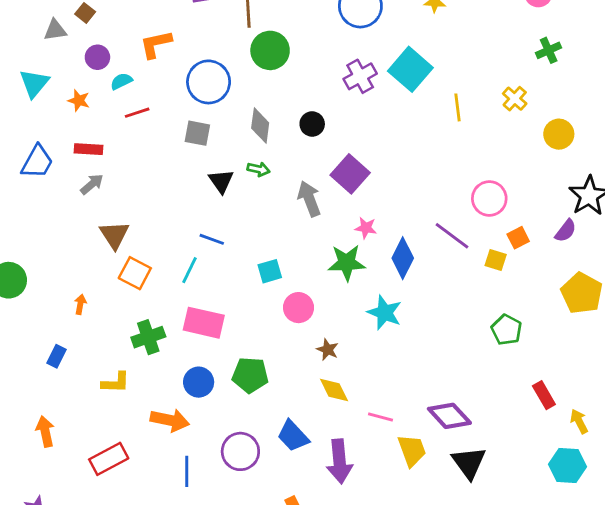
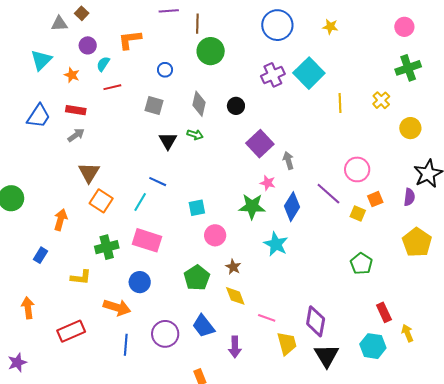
green cross: (549, 50) -> (408, 68), size x1.4
cyan semicircle: (121, 81) -> (103, 64), turned -35
blue circle: (209, 82) -> (165, 70), size x0.5
gray arrow: (309, 199) -> (288, 160), moved, size x0.7
purple semicircle: (566, 231) -> (409, 197), turned -36
orange arrow: (80, 304) -> (61, 220), size x1.5
green pentagon: (250, 375) -> (197, 278), moved, turned 30
purple diamond: (449, 416) -> (316, 321), turned 48
purple arrow: (339, 461) -> (235, 347), size x0.7
cyan hexagon: (568, 466) -> (373, 346), moved

